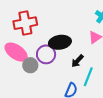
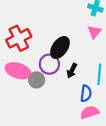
black ellipse: (60, 42) -> (60, 48), turned -30
black arrow: (77, 61) -> (72, 71), moved

